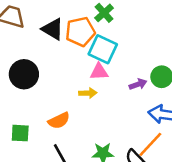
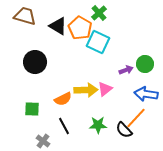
orange pentagon: (80, 32) -> (80, 28), turned -30
pink triangle: (99, 72) -> (105, 89), moved, turned -35
yellow arrow: (88, 93) -> (86, 90), moved, size x1.6

